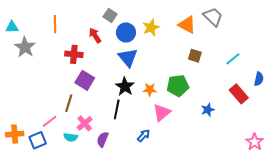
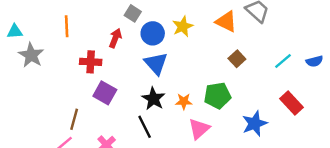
red arrow: (95, 35) -> (115, 38), turned 56
brown square: (195, 56) -> (237, 59), turned 32
blue semicircle: (259, 79) -> (314, 61), moved, turned 64
brown line: (69, 103) -> (74, 119), moved
black line: (117, 109) -> (145, 127), turned -36
blue star: (208, 110) -> (255, 124), size x1.5

